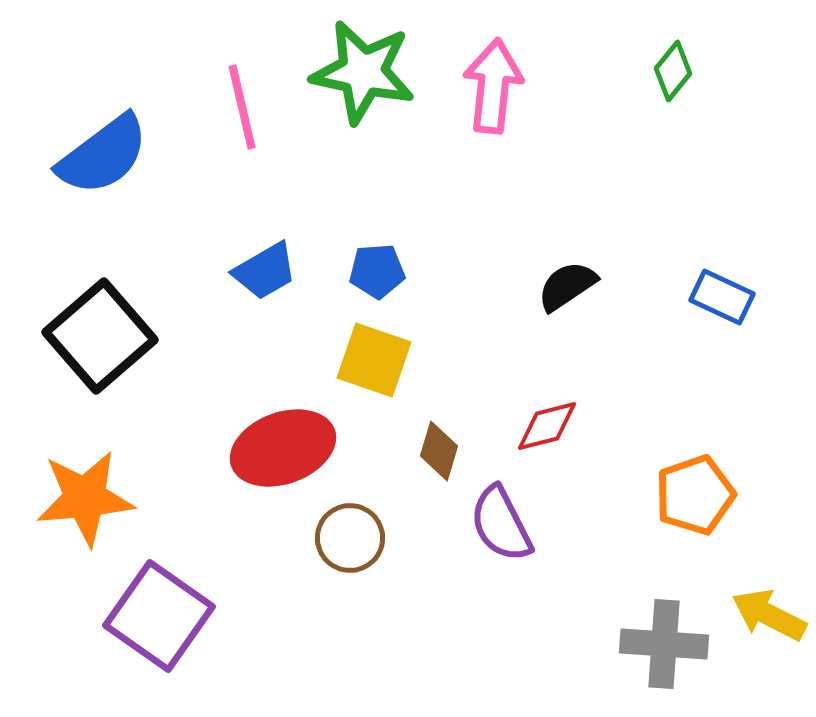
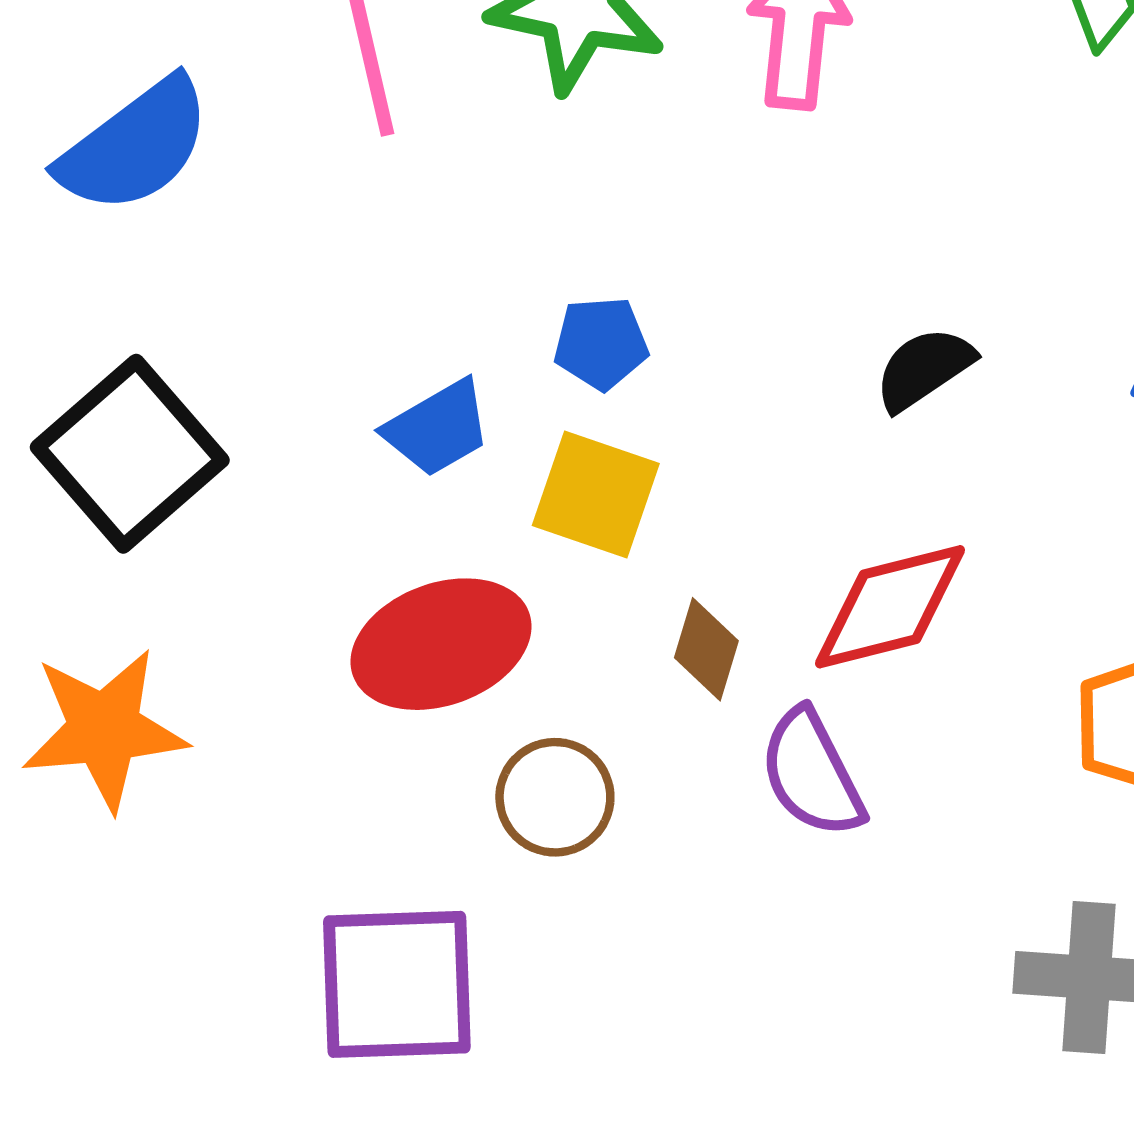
blue trapezoid: (265, 271) -> (438, 428), moved
red diamond: (547, 426) -> (890, 607), size x1.5
purple square: (159, 616) -> (397, 984), moved, turned -37

